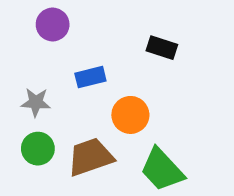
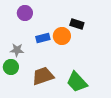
orange circle: (130, 115) -> (62, 36), moved
green circle: (38, 149) -> (11, 67), moved

